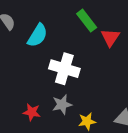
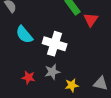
cyan semicircle: (37, 35) -> (24, 35), moved, turned 108

